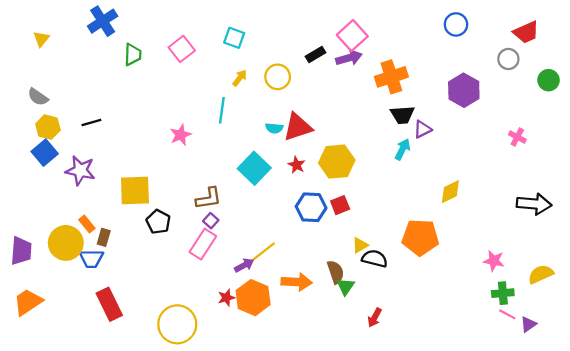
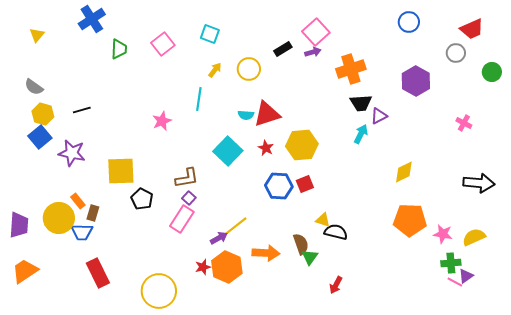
purple arrow: (349, 58) -> (313, 52), size x0.7
orange pentagon: (420, 237) -> (410, 220), moved
yellow triangle: (360, 245) -> (323, 220), turned 49
yellow semicircle: (541, 274) -> (474, 237), moved
purple triangle: (528, 324) -> (466, 276), moved

